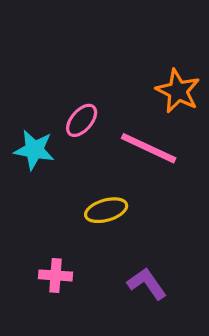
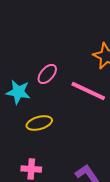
yellow ellipse: (106, 210) -> (39, 123), moved

